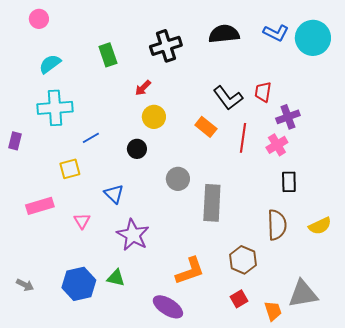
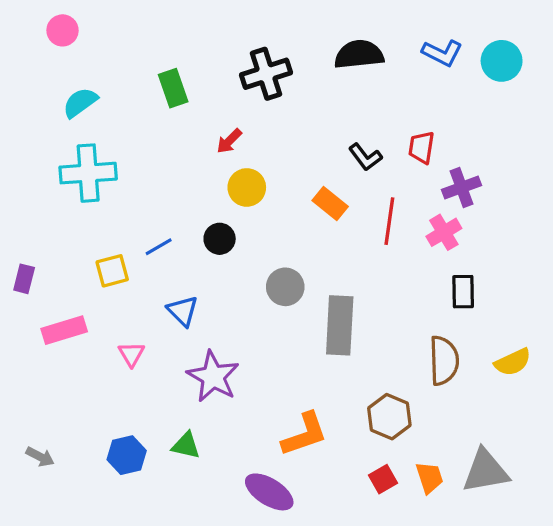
cyan circle: (313, 38) -> (502, 61), size x0.7
black L-shape: (228, 98) -> (365, 157), size x0.7
blue line: (91, 138) -> (159, 247), moved
purple rectangle: (15, 141) -> (24, 279), moved
blue hexagon: (79, 284) -> (127, 455), size x0.7
orange trapezoid: (273, 311) -> (429, 478), moved

